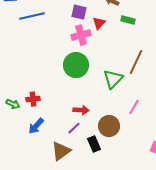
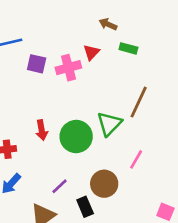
purple square: (79, 12) -> (37, 64), moved
green circle: (76, 65) -> (76, 137), moved
red arrow: (81, 110) -> (42, 130), moved, turned 77

